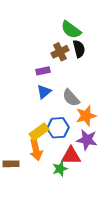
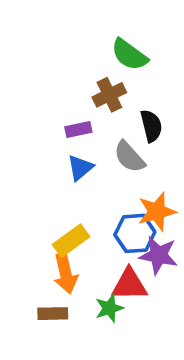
black semicircle: (79, 49) -> (151, 126), moved
gray semicircle: (71, 98) -> (129, 157), moved
blue hexagon: (58, 128) -> (135, 233), moved
brown rectangle: (11, 164) -> (53, 314), moved

